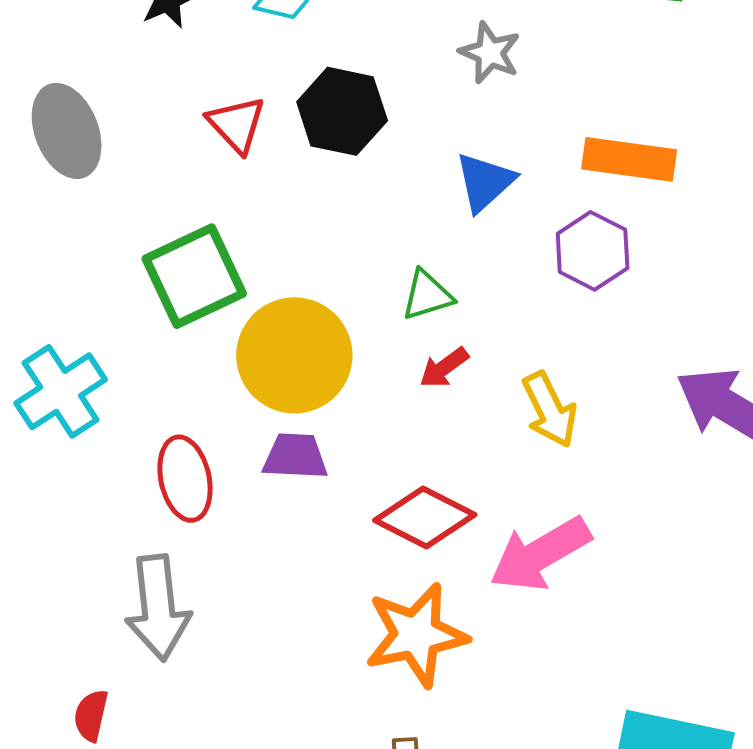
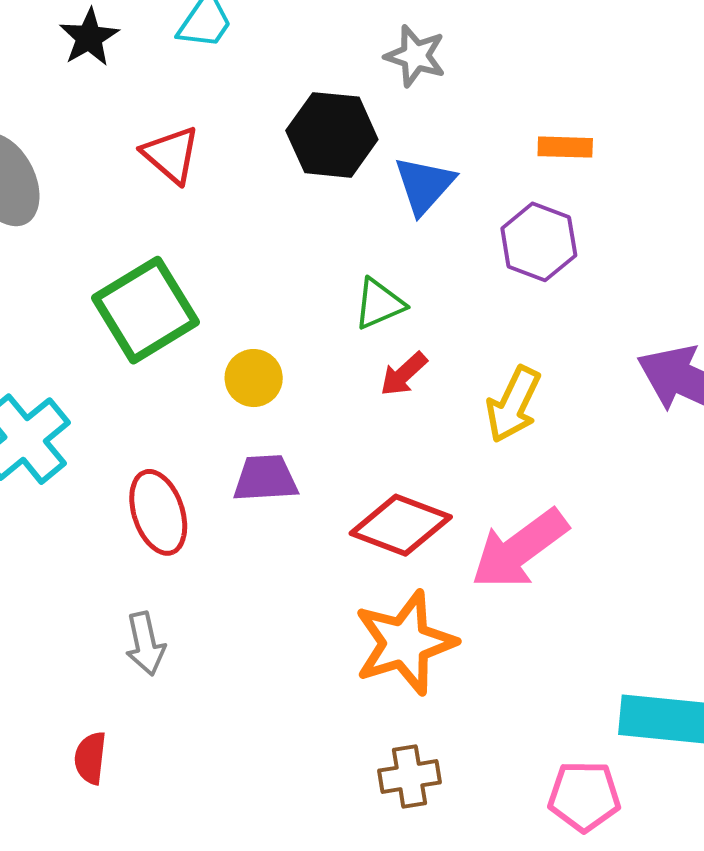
black hexagon: (342, 111) -> (332, 135), moved
orange rectangle: (629, 159) -> (565, 147), size x0.6
yellow circle: (294, 355) -> (254, 378), size x0.5
yellow arrow: (550, 410) -> (513, 404), turned 58
gray arrow: (158, 608) -> (145, 644), size x0.6

